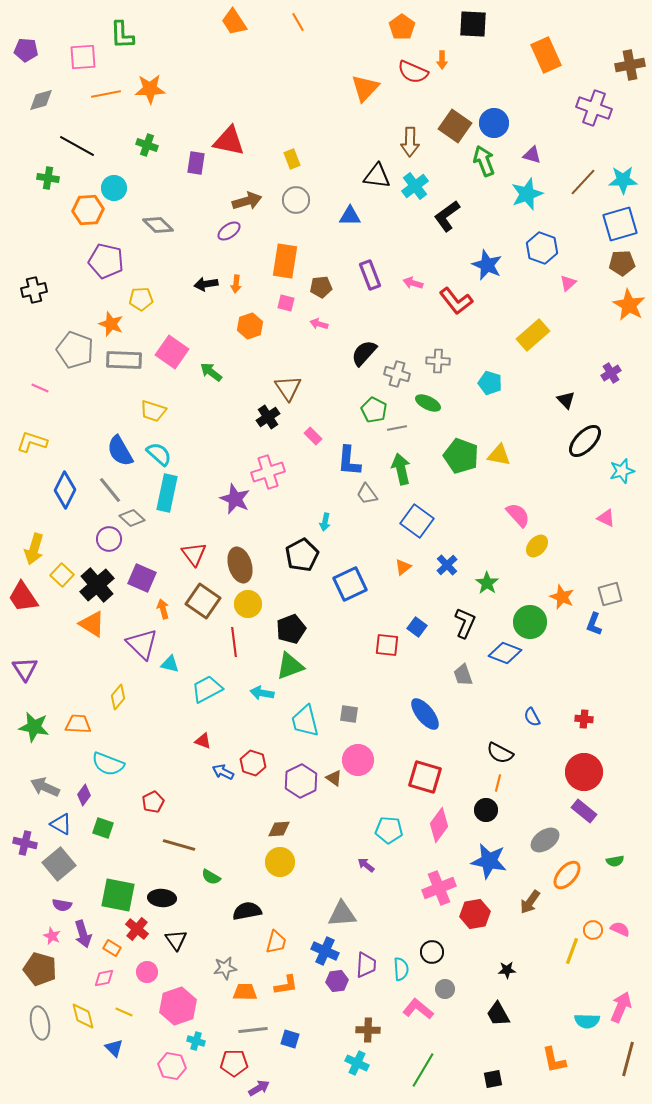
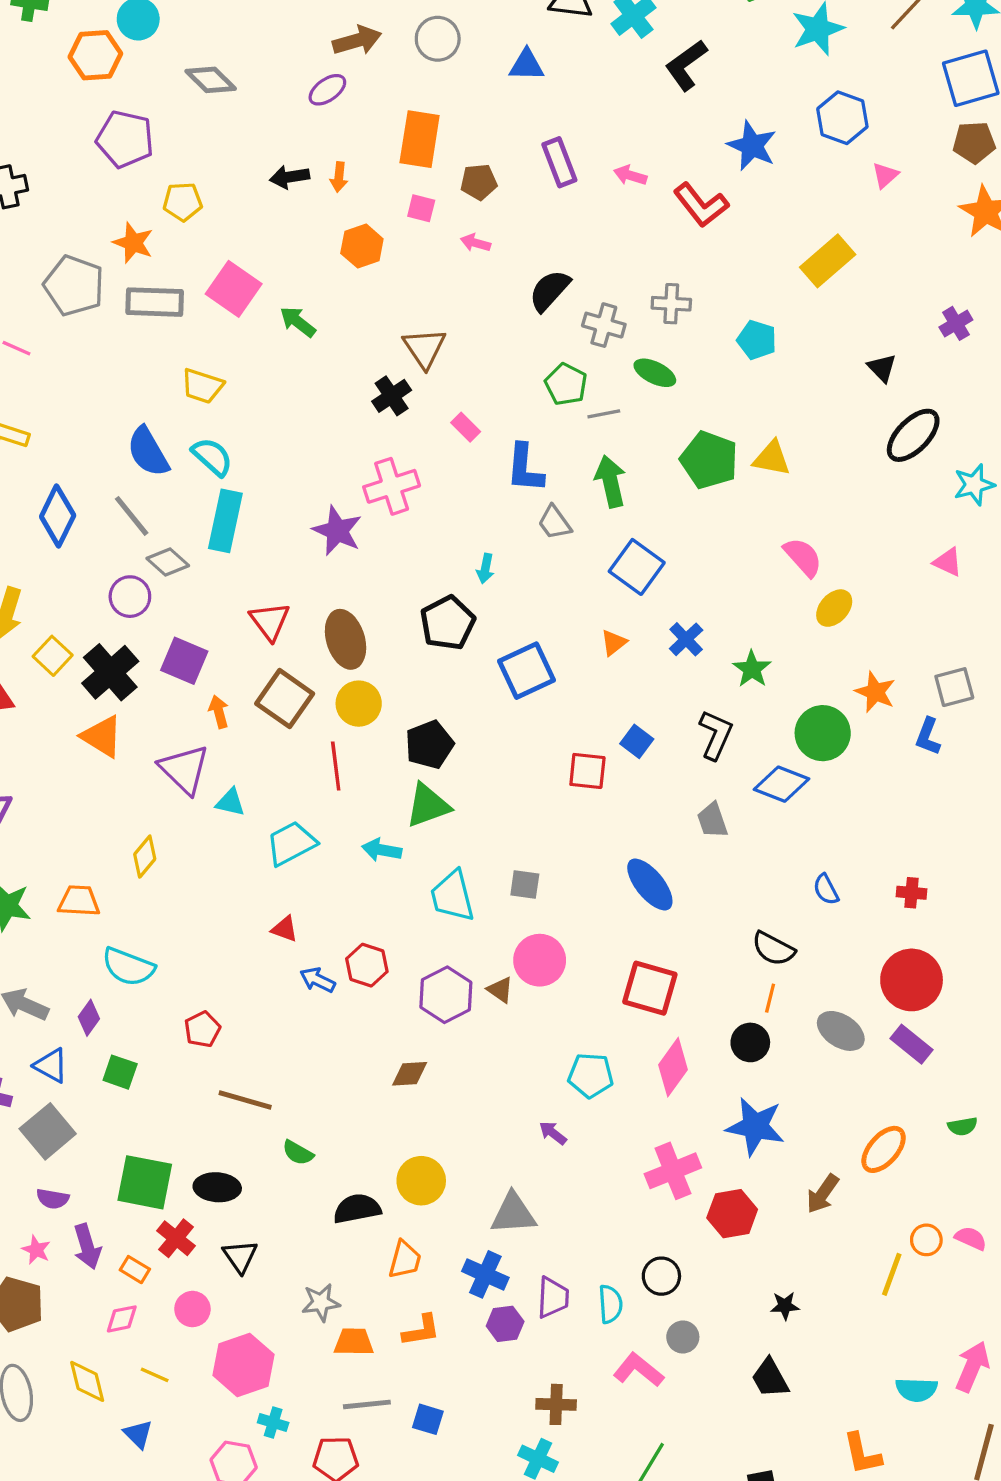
gray ellipse: (545, 840) -> (841, 1031), moved, turned 68
yellow circle: (280, 862) -> (421, 1181), moved

